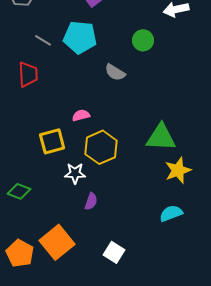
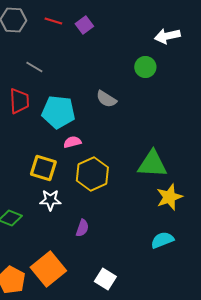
cyan pentagon: (80, 37) -> (58, 112), moved
green circle: (143, 40) -> (145, 67), moved
yellow square: (52, 141) -> (43, 168), turned 32
white star: (75, 173) -> (50, 200), moved

